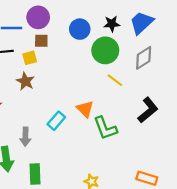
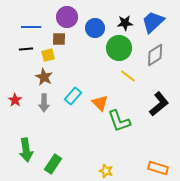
purple circle: (38, 17) -> (67, 17), moved
cyan rectangle: (56, 121) -> (73, 96), moved
gray arrow: (25, 137) -> (44, 103), moved
green rectangle: (35, 174) -> (53, 164), turned 36

